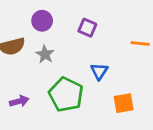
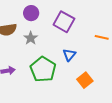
purple square: (87, 28) -> (64, 22), size x1.5
orange square: (124, 103) -> (85, 80), turned -35

